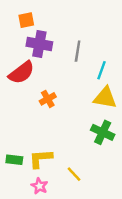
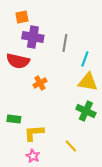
red semicircle: (21, 73) -> (18, 61), turned 50
green rectangle: (14, 160) -> (14, 119), moved
yellow line: (74, 174) -> (71, 146), moved

